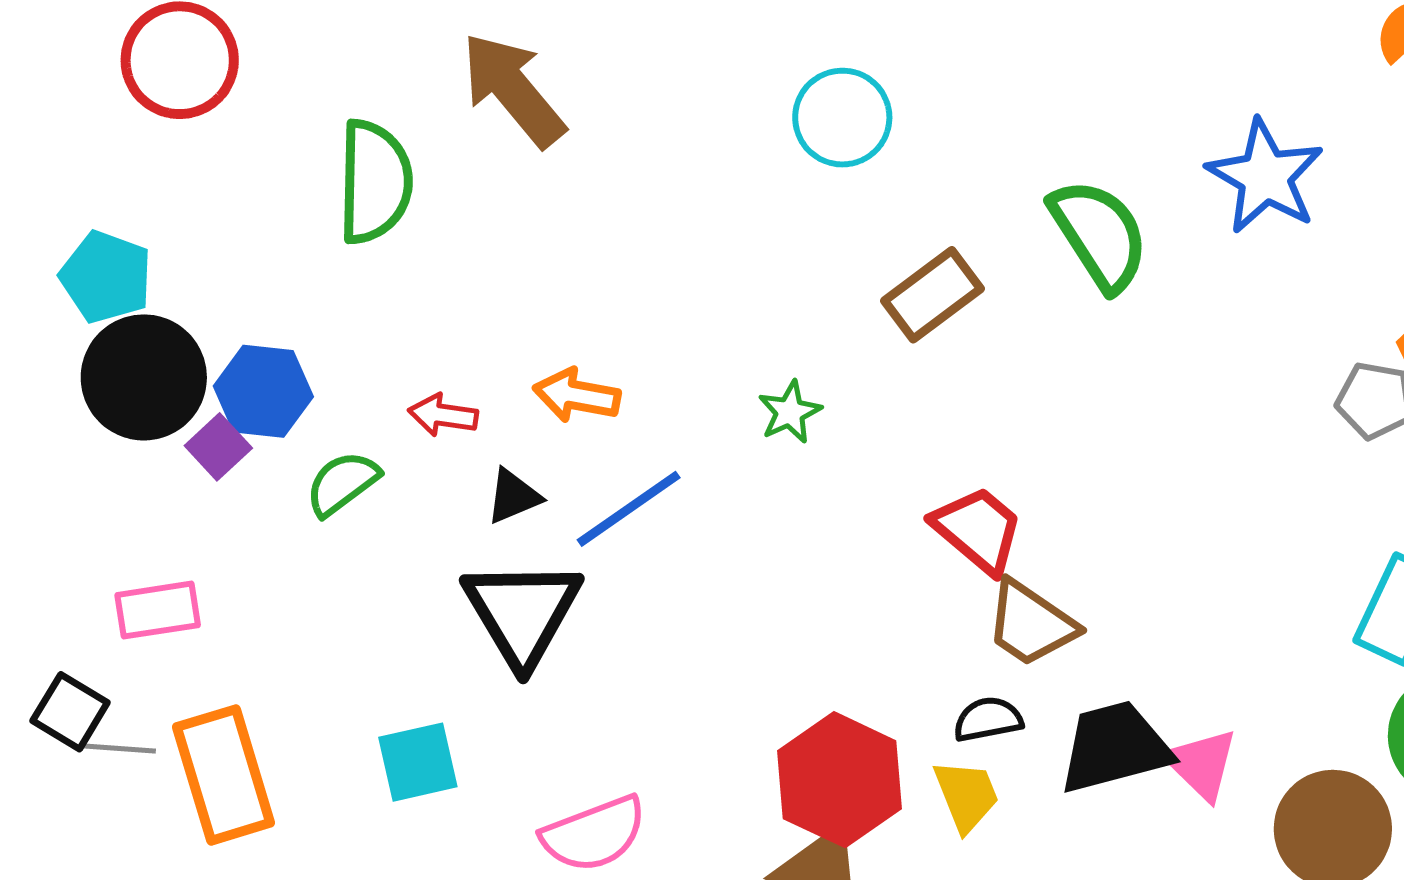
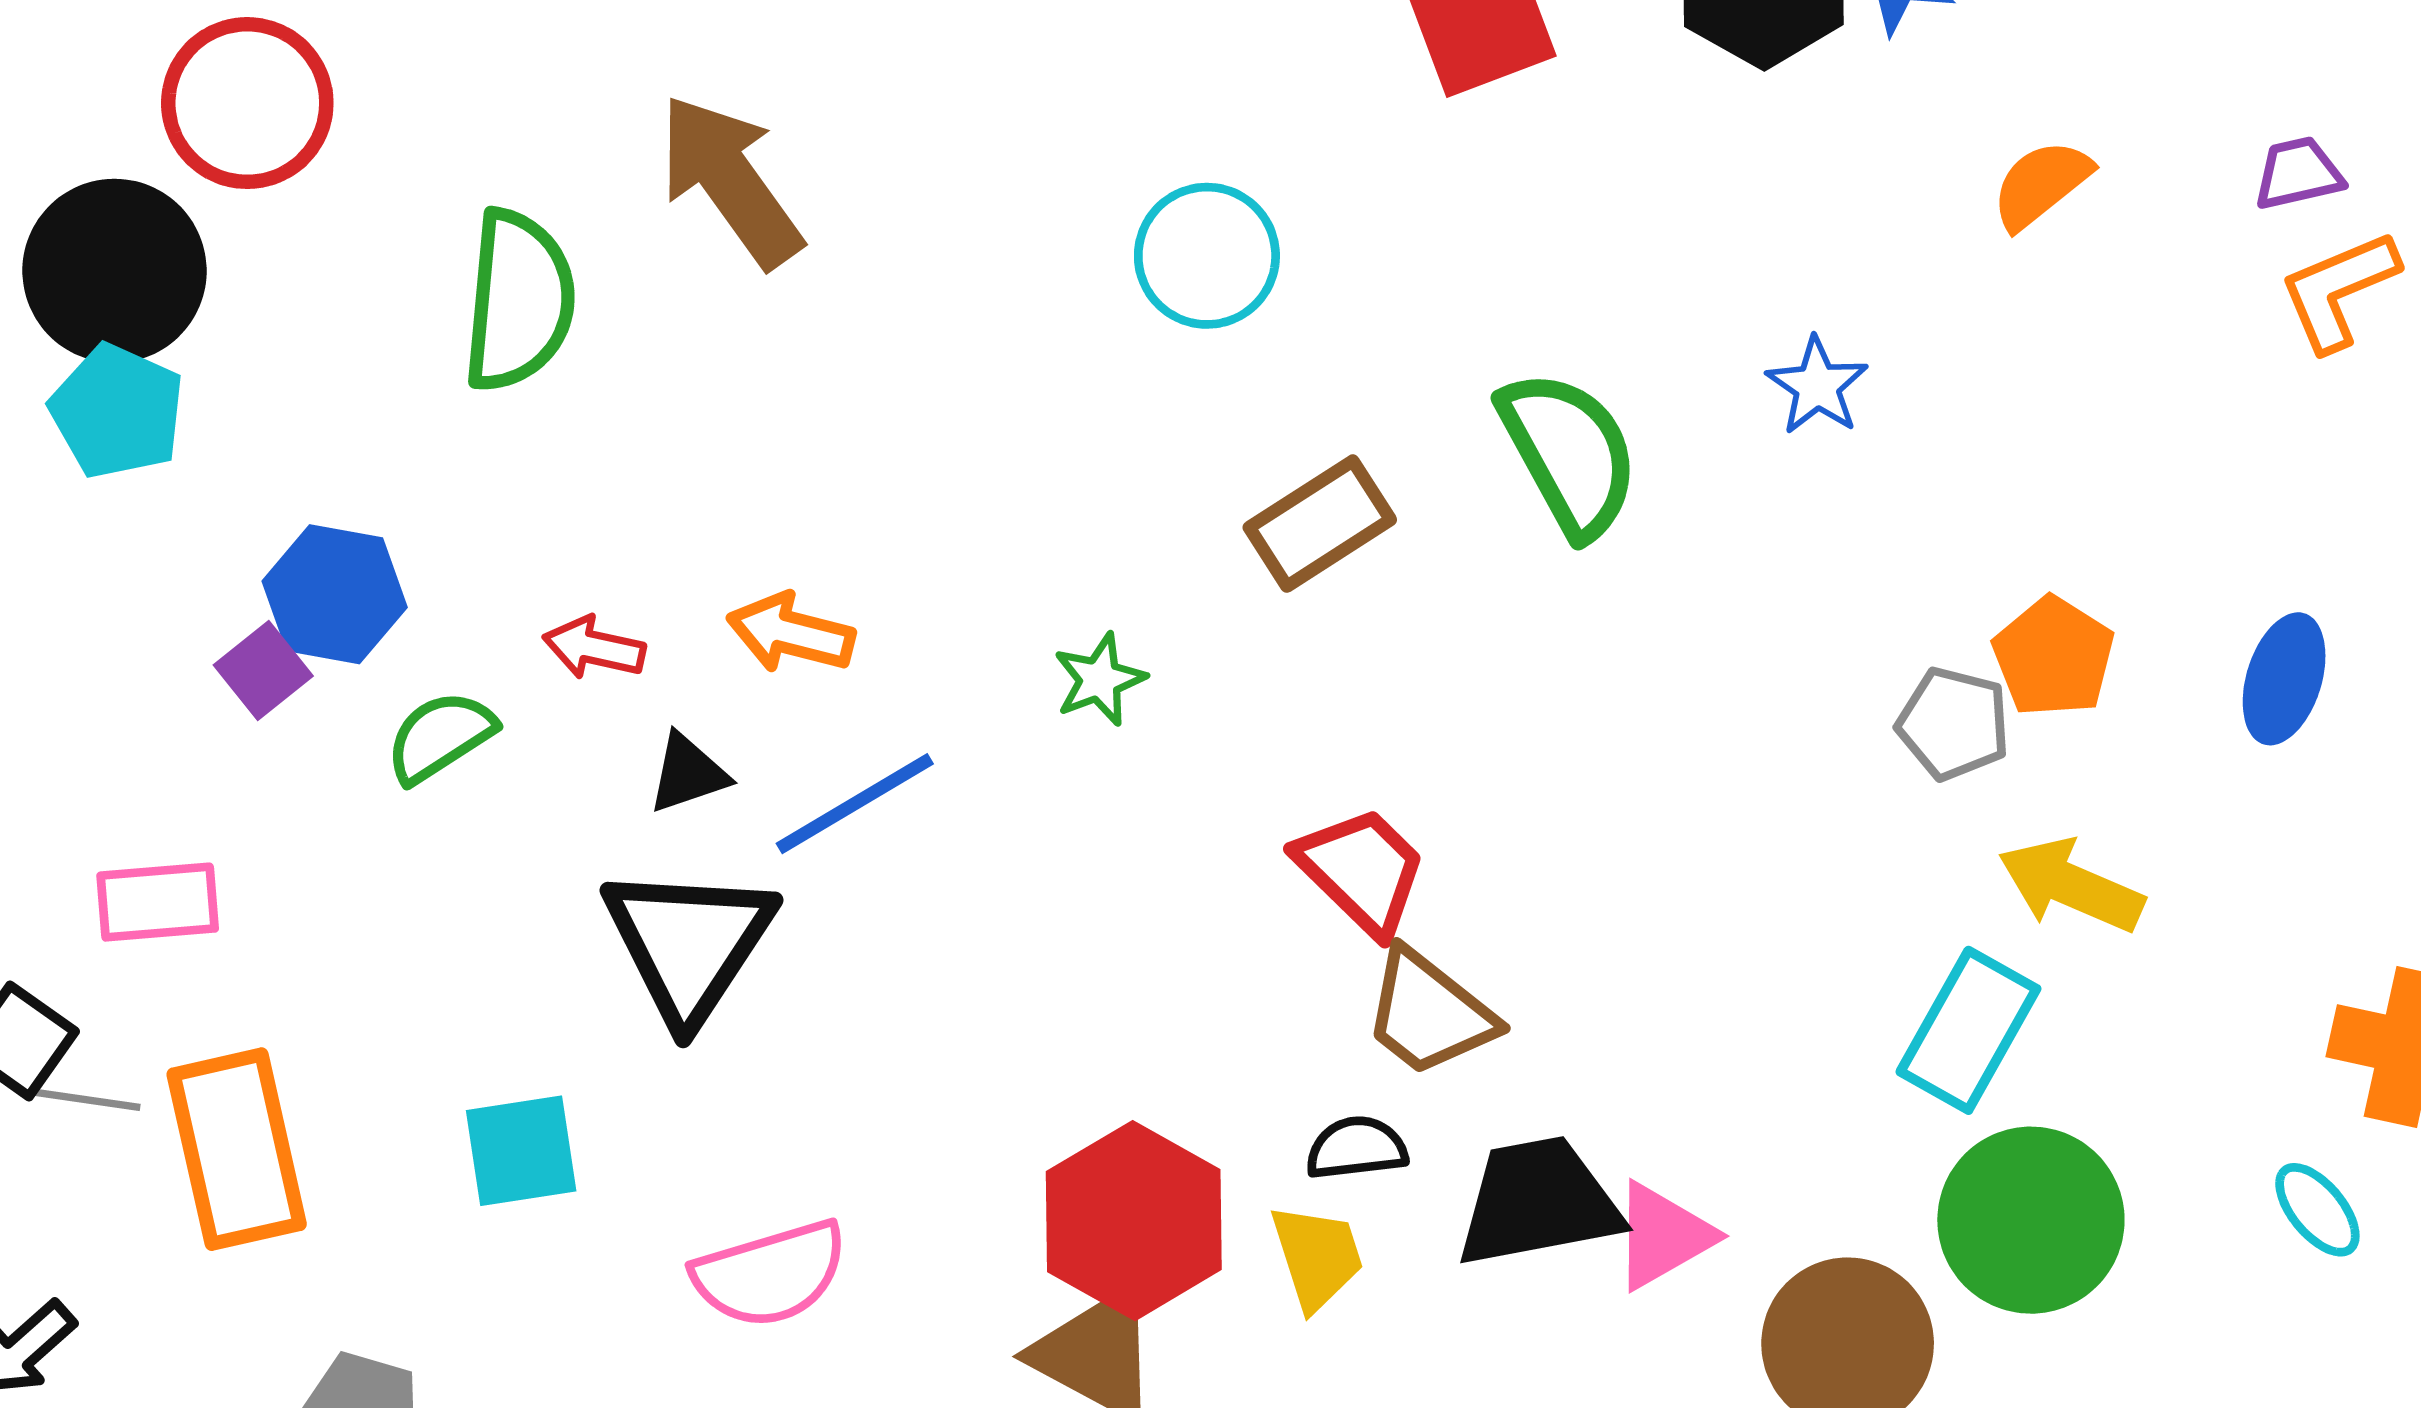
blue star: (1265, 177) -> (1817, 386), size x0.6
black circle: (144, 377) -> (115, 271), moved
pink triangle: (1201, 764) -> (1663, 1236), turned 42

